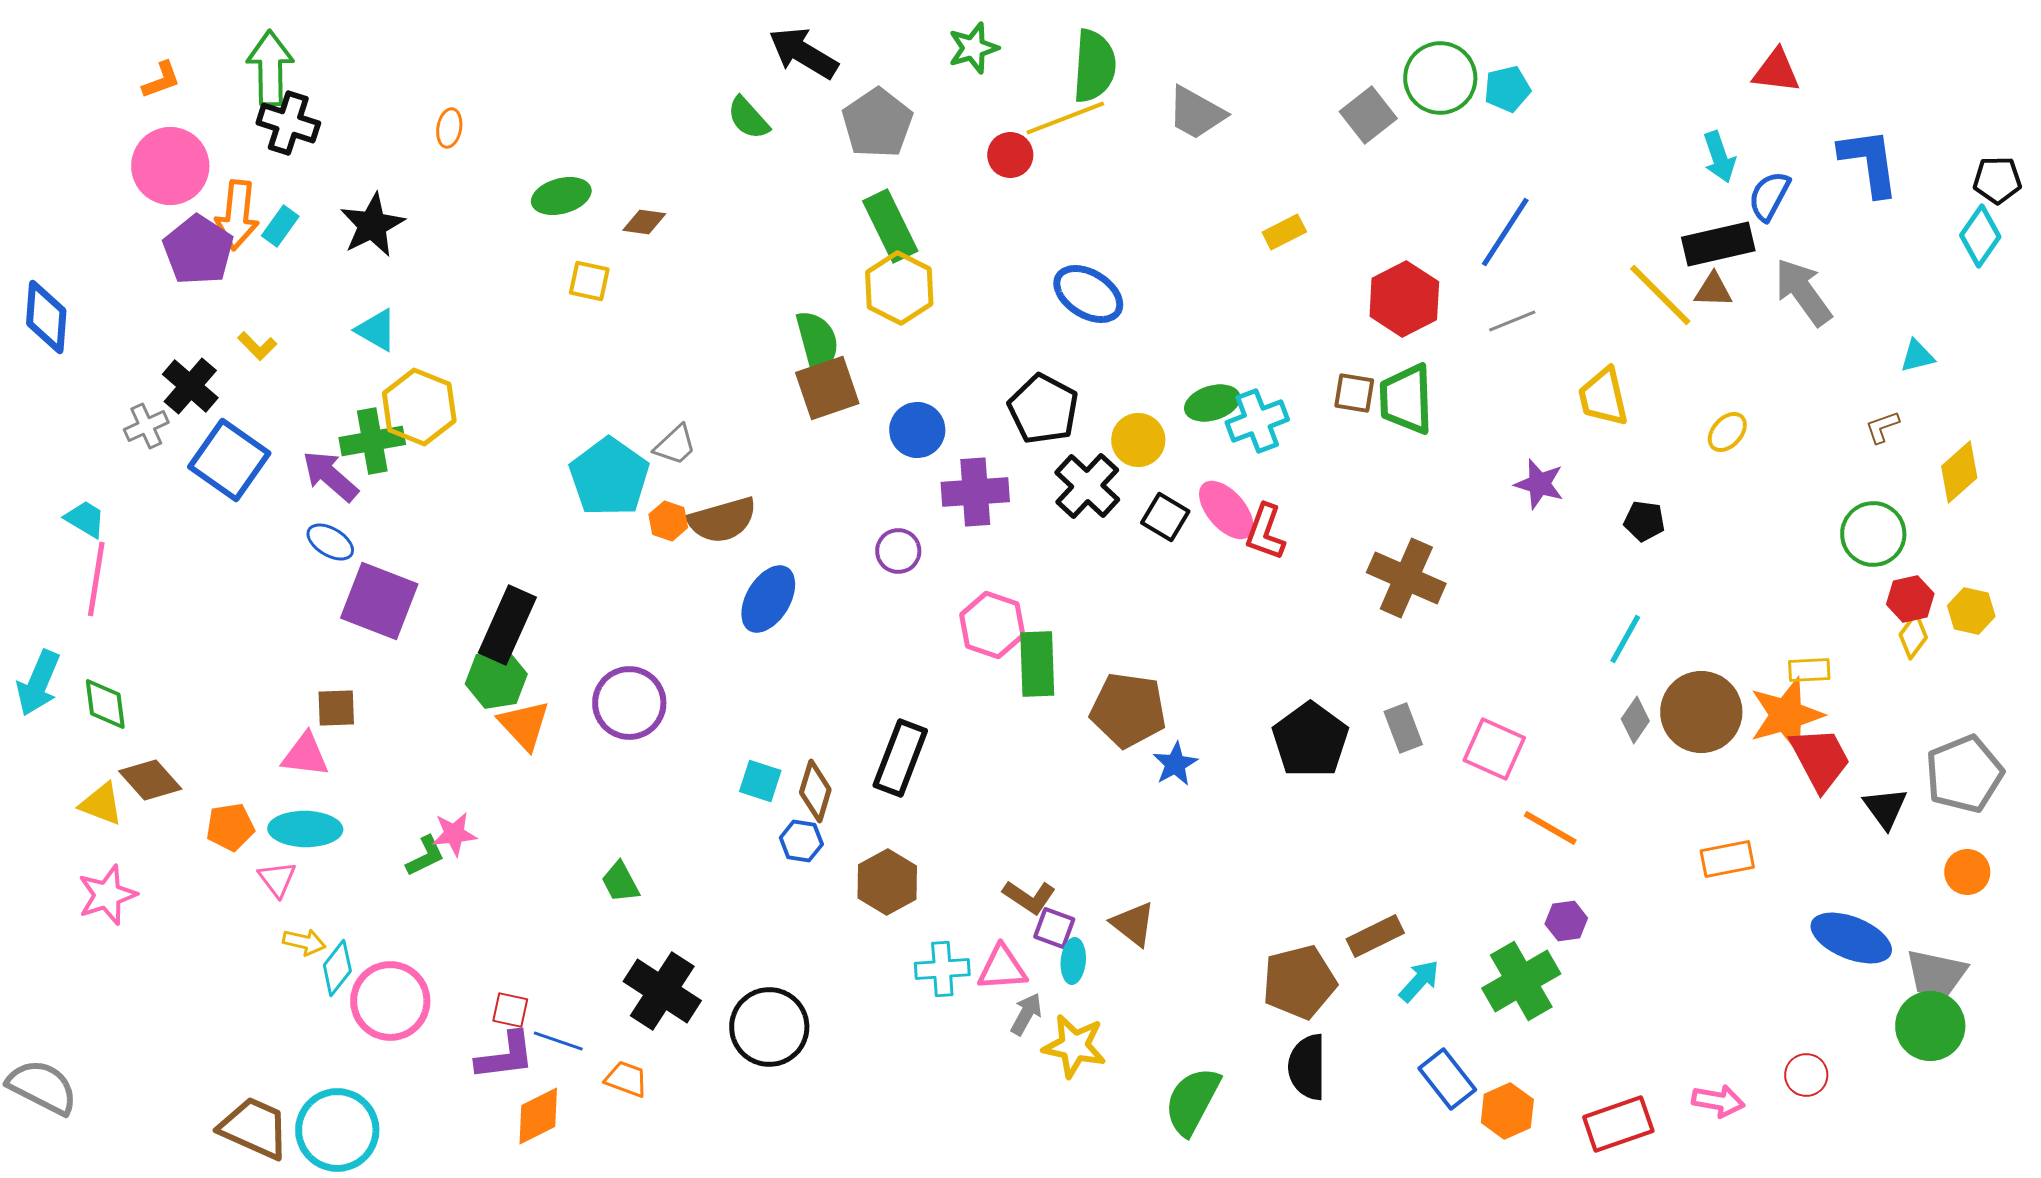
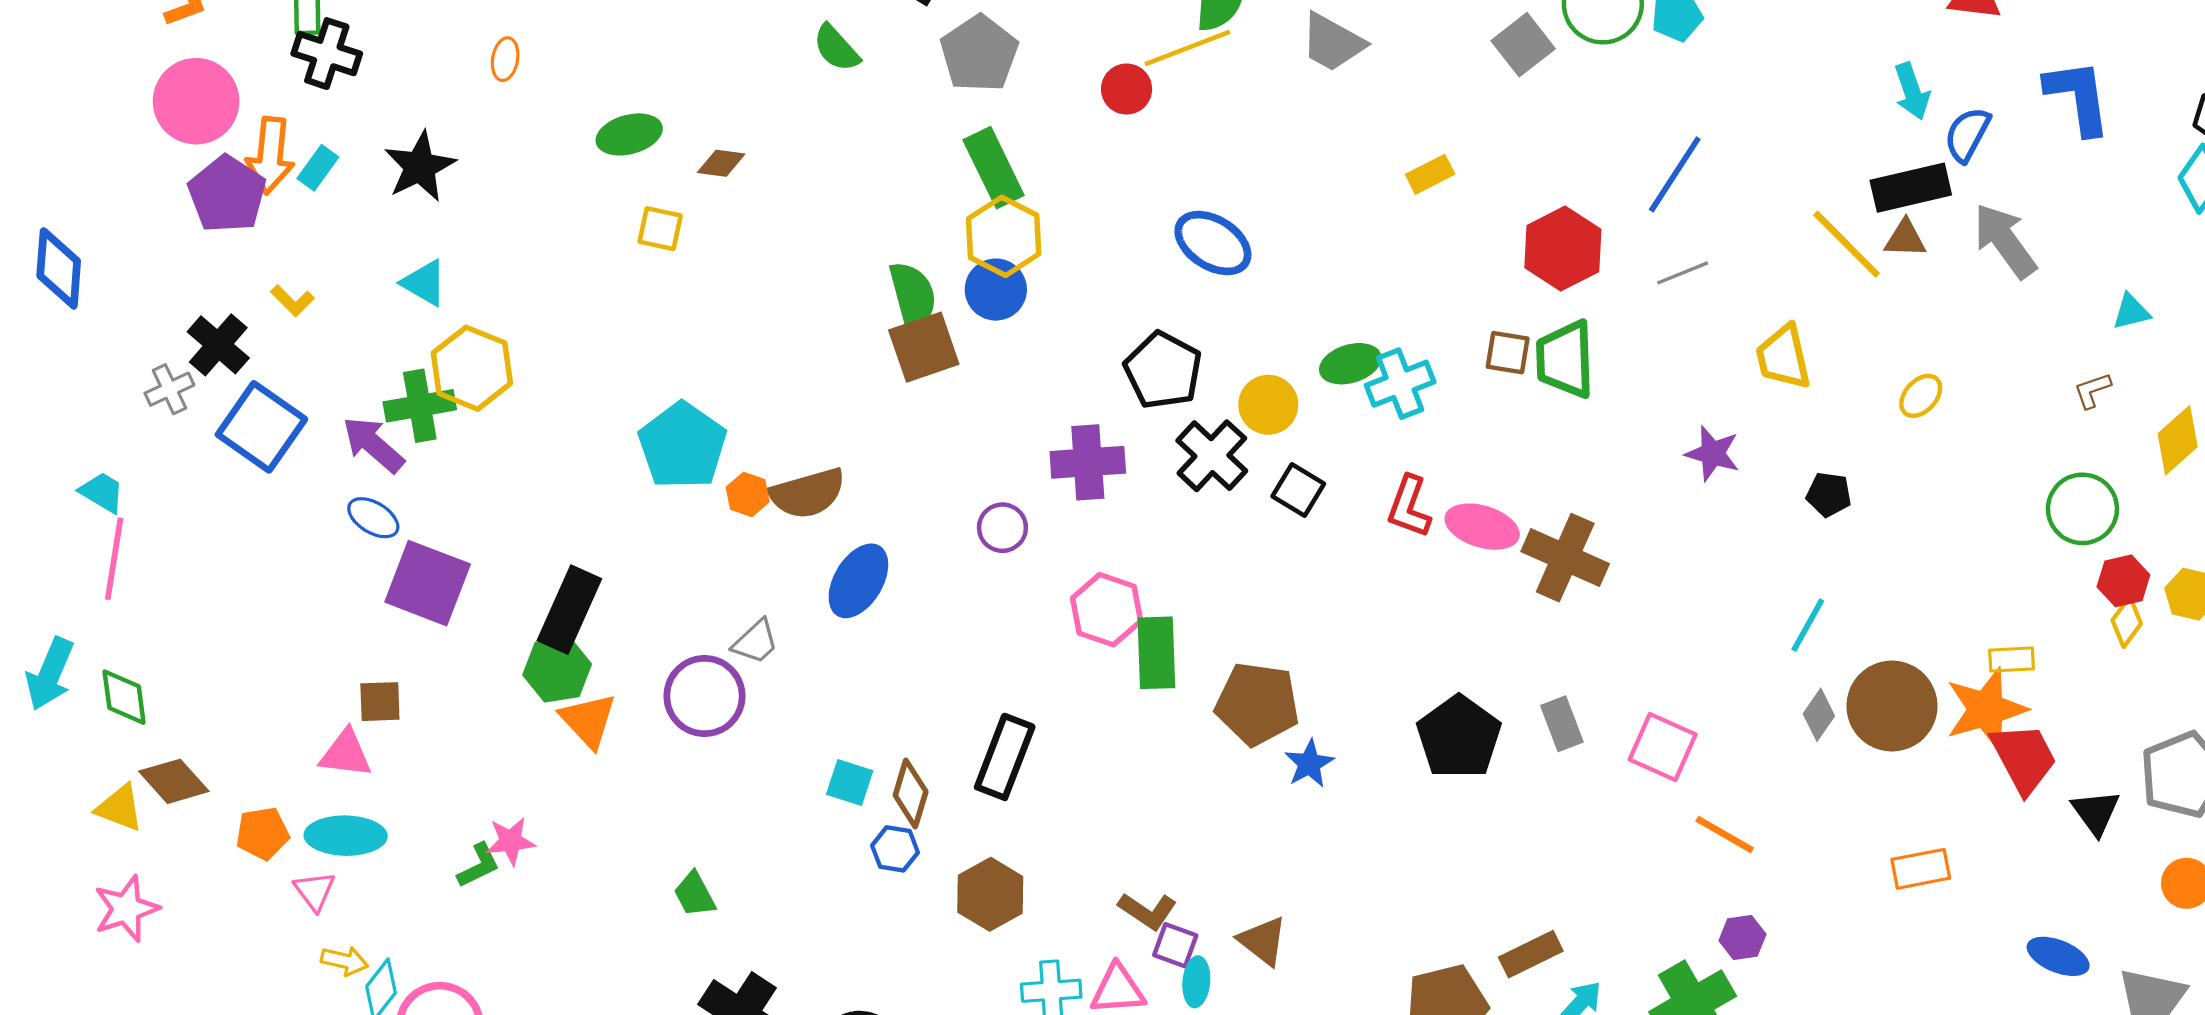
blue circle: (917, 430) -> (996, 290), moved
gray trapezoid: (675, 445) -> (755, 642), moved
pink ellipse: (1226, 510) -> (1482, 527), moved, turned -32
blue ellipse: (1851, 938) -> (2058, 956), size x0.7

